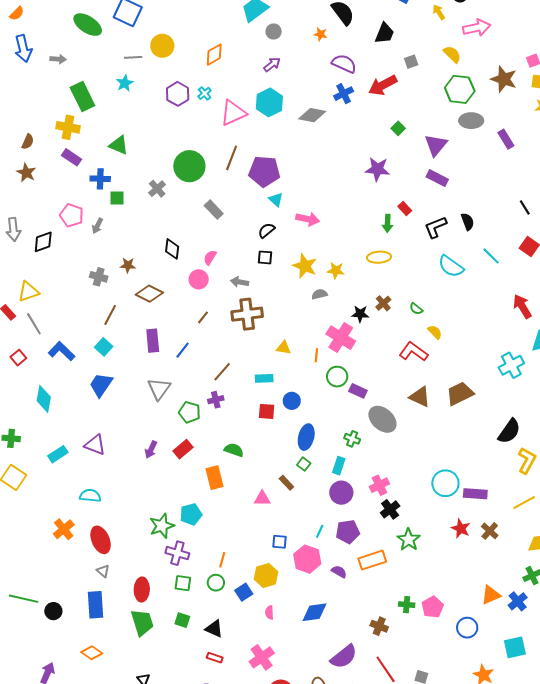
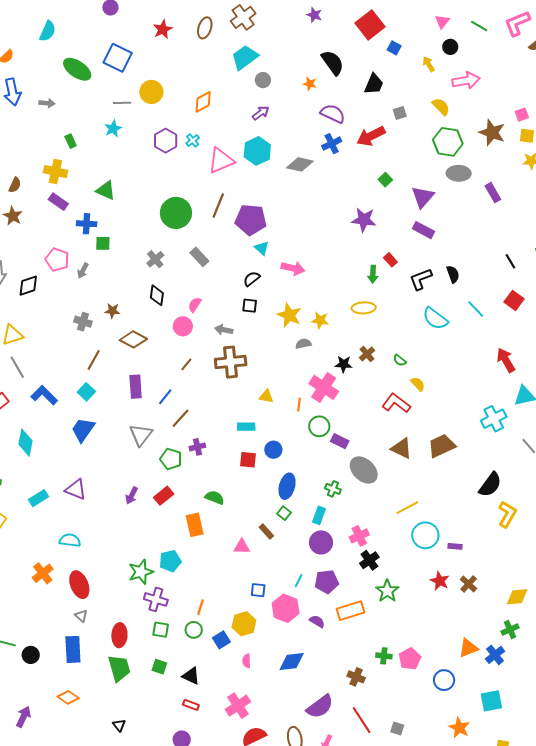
green rectangle: (82, 97) -> (71, 141), size x0.5
gray cross: (157, 189) -> (155, 259), moved
brown line: (222, 372) -> (180, 418), moved
purple rectangle: (475, 494) -> (455, 546), size x0.6
yellow line: (524, 502) -> (407, 508), moved

